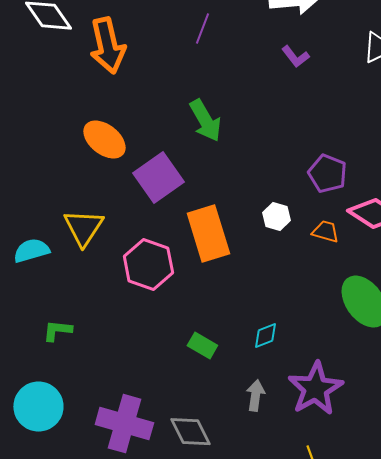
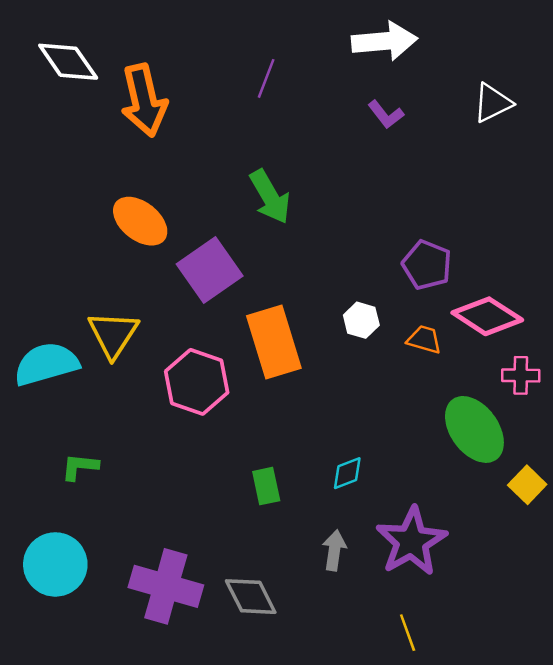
cyan semicircle: (31, 251) -> (46, 364), size x1.4
green rectangle: (202, 346) -> (266, 486), turned 48

